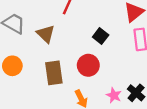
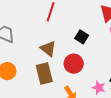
brown triangle: (46, 34) -> (48, 49), moved

